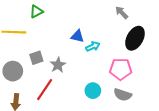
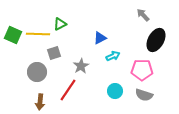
green triangle: (36, 12) -> (60, 24), moved
blue triangle: (77, 36) -> (100, 38), turned -40
cyan arrow: (93, 46) -> (113, 56), moved
gray square: (36, 58) -> (54, 53), moved

